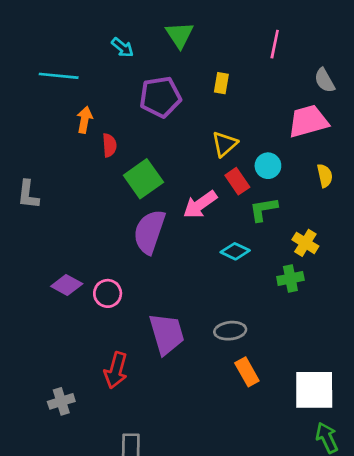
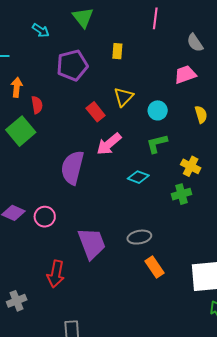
pink trapezoid: (308, 121) -> (185, 74), size x0.7
green square: (143, 179) -> (21, 131), moved
red rectangle: (237, 181) -> (96, 112), moved

